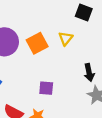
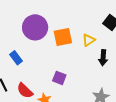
black arrow: (89, 73) -> (103, 58), moved

